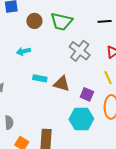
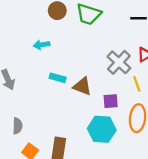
gray cross: (80, 51) -> (119, 62), moved
purple square: (87, 94) -> (111, 101), turned -32

